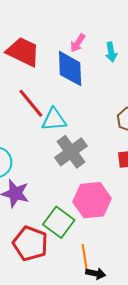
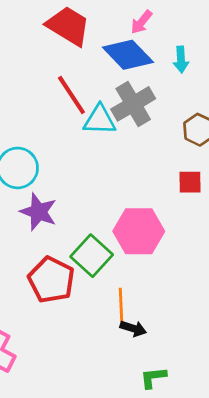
cyan arrow: (111, 52) -> (181, 60), moved
blue diamond: (70, 69) -> (128, 55), turned -48
gray cross: (71, 152) -> (133, 104), moved

